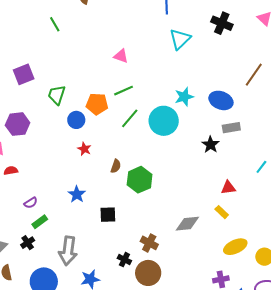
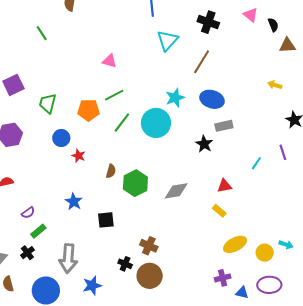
brown line: (254, 75) -> (202, 62), moved
blue circle: (76, 120) -> (61, 138), moved
gray diamond: (187, 224) -> (176, 191), moved

